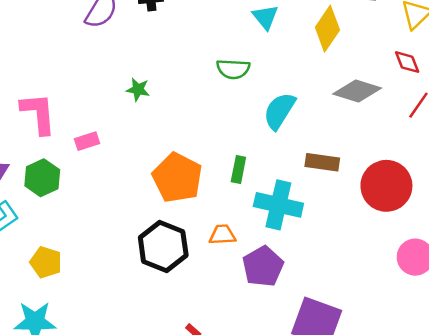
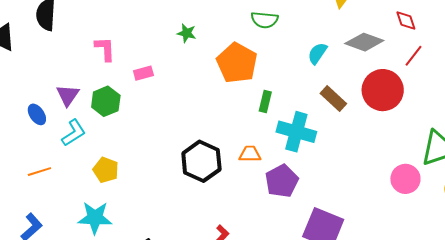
cyan semicircle: (279, 111) -> (317, 53), moved, size x0.7
pink L-shape: (38, 113) -> (105, 49), size x0.7
brown rectangle: (322, 162) -> (333, 99), turned 32
orange pentagon: (177, 178) -> (237, 63), moved
red circle: (386, 186) -> (383, 90), moved

